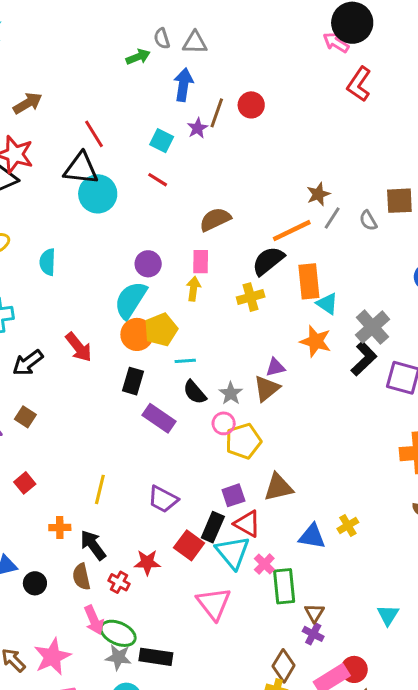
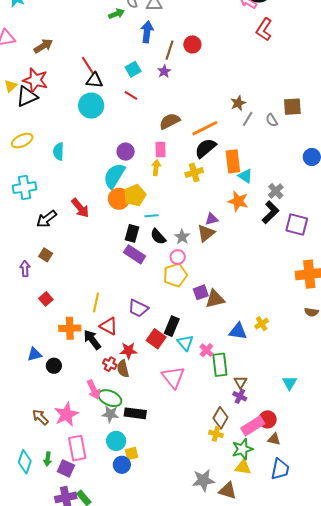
purple star: (197, 128) -> (164, 71), moved
cyan square: (162, 141) -> (133, 69), turned 35
black triangle: (81, 169) -> (94, 80), moved, size x0.7
orange line: (292, 231) -> (205, 128), moved
gray cross: (372, 327) -> (276, 191), size x0.7
black rectangle: (133, 381) -> (132, 233), moved
yellow pentagon: (243, 441) -> (175, 275), moved
purple square: (233, 495) -> (201, 292), moved
red triangle: (247, 524) -> (109, 326), moved
orange cross: (60, 527) -> (70, 328), size x1.5
cyan triangle: (233, 552) -> (185, 343), size x0.7
brown semicircle: (81, 577) -> (123, 369), moved

